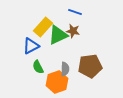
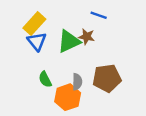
blue line: (75, 12) -> (99, 15), moved
yellow rectangle: (43, 27) -> (34, 24), moved
blue triangle: (31, 46) -> (37, 41), moved, turned -42

